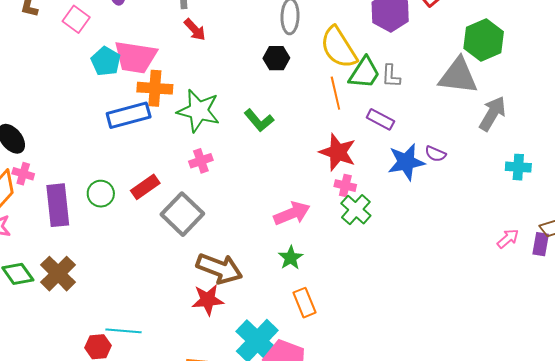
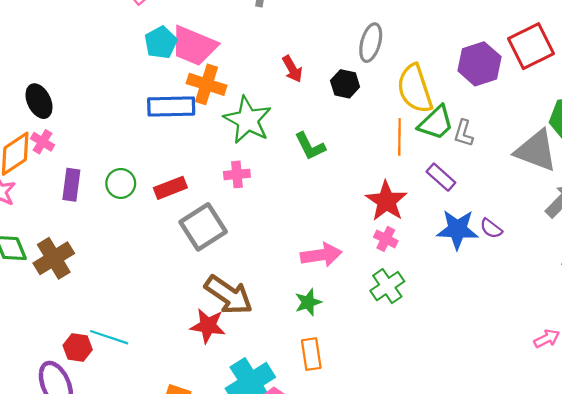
red arrow: (195, 30) -> (292, 69), moved
purple rectangle: (58, 205) -> (71, 185), size x0.7
green cross: (356, 210) -> (387, 286), moved

